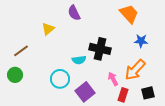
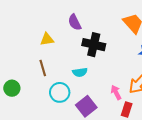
yellow triangle: (48, 29) -> (47, 39), turned 32
black cross: (100, 49) -> (94, 45), moved
brown line: (21, 51) -> (43, 68), moved, turned -70

